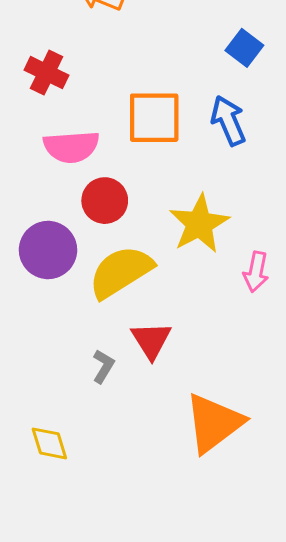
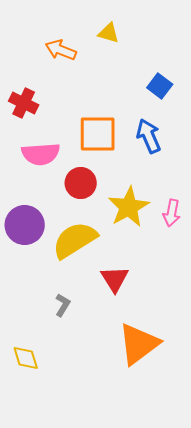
red circle: (105, 201) -> (81, 183), moved
pink arrow: (256, 272) -> (172, 213), moved
red triangle: (151, 340) -> (115, 279), moved

